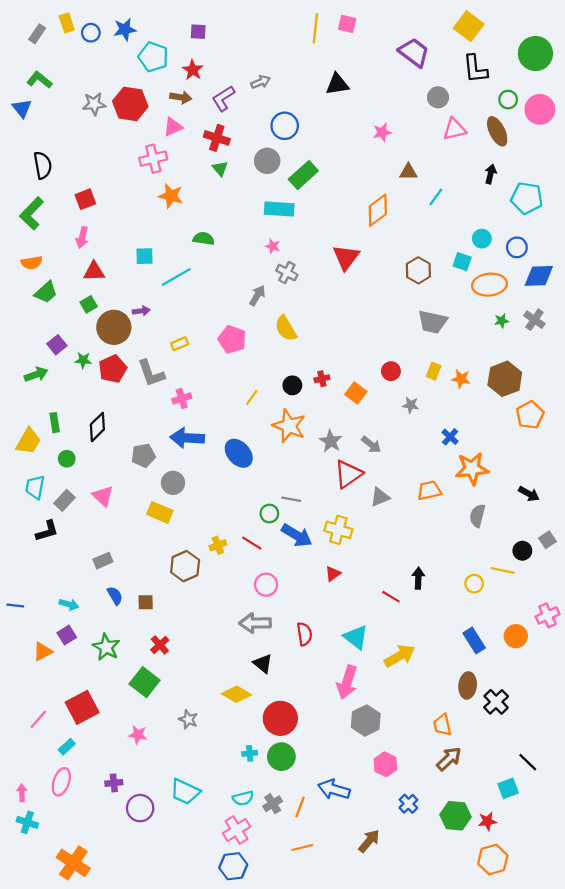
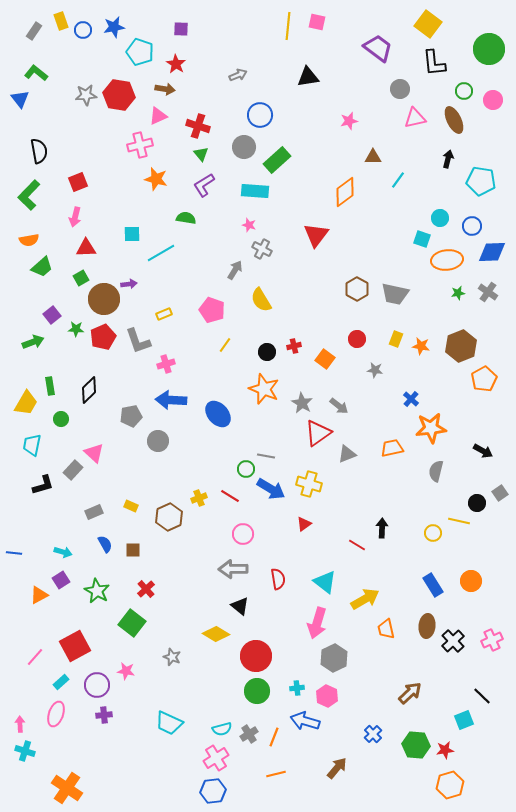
purple L-shape: (223, 98) -> (204, 185), moved
pink circle: (540, 109) -> (493, 100), size x0.7
brown hexagon: (418, 270) -> (357, 289), moved
yellow line: (252, 397) -> (225, 345), moved
gray rectangle: (65, 500) -> (73, 470), moved
yellow rectangle: (160, 512) -> (131, 506), moved, size x0.6
pink cross: (548, 615) -> (492, 640), moved
orange trapezoid: (442, 725) -> (386, 629), moved
cyan cross: (250, 753) -> (297, 688), moved
pink hexagon: (385, 764) -> (327, 696), moved
purple circle: (140, 808) -> (97, 685), moved

